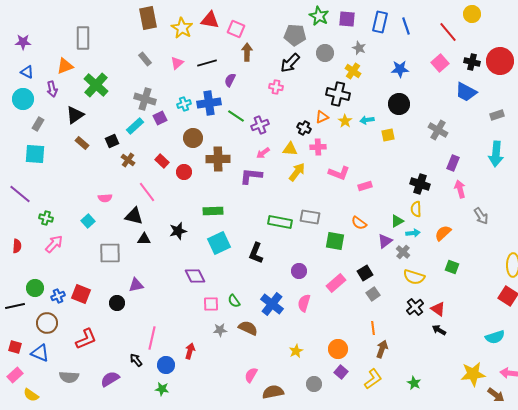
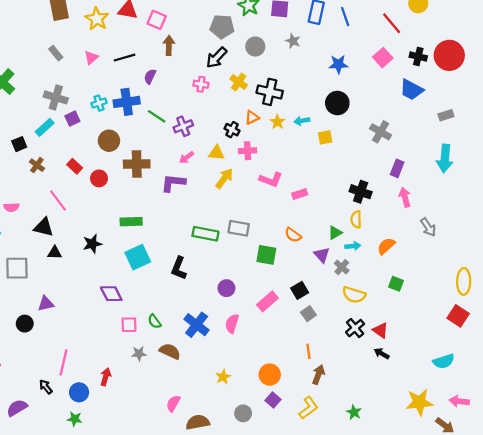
yellow cross: (353, 71) -> (239, 82), moved
purple triangle: (385, 241) -> (322, 255), turned -35

